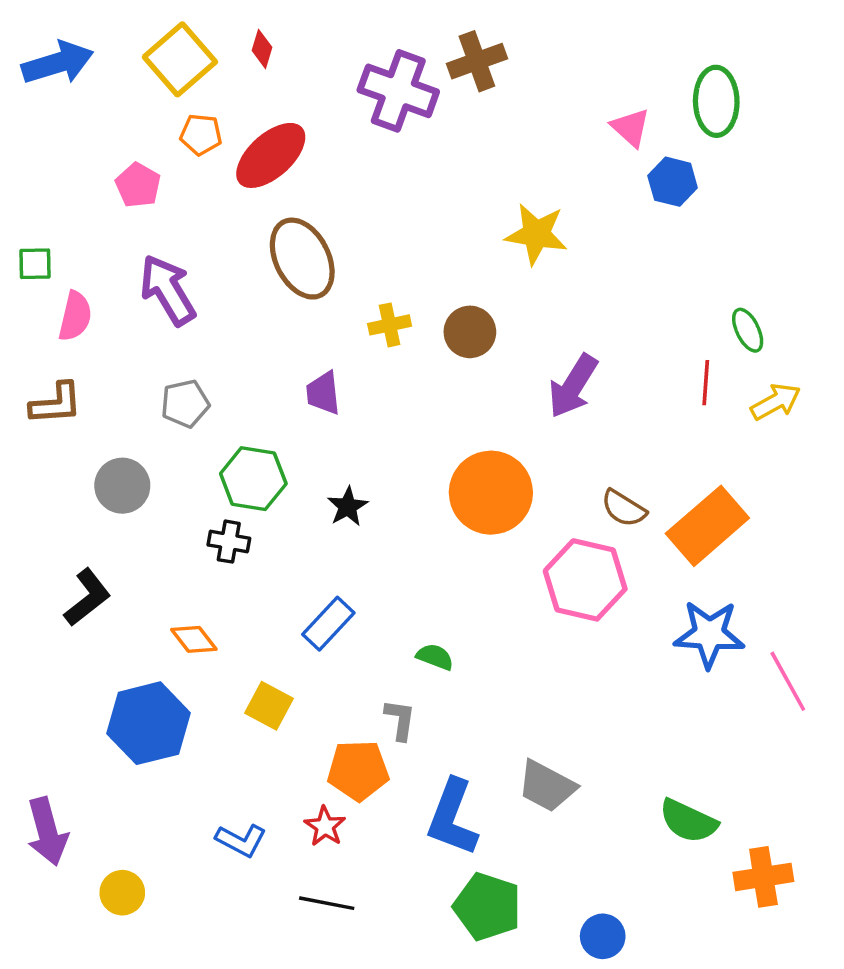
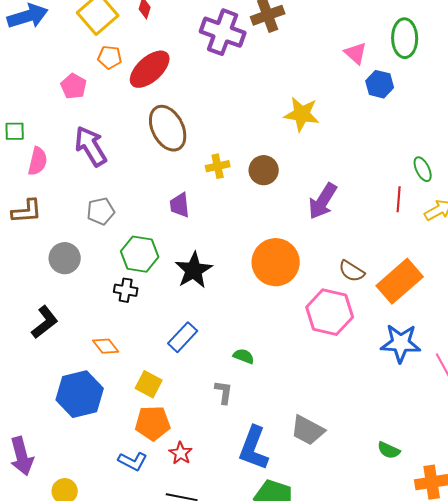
black star: (348, 507) -> (194, 270), size x1.6
orange pentagon: (358, 770) -> (153, 423), moved
green semicircle: (688, 821) -> (389, 450), size x0.7

